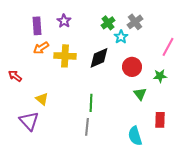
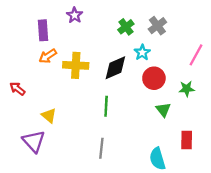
purple star: (64, 21) -> (75, 15), moved
cyan star: (121, 37) -> (142, 53), moved
green line: (91, 103) -> (106, 106), moved

